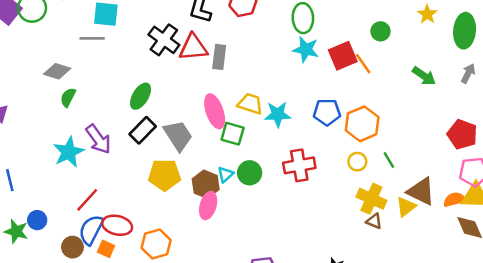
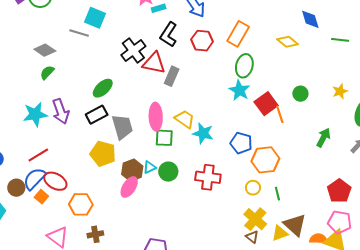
red square: (343, 56) -> (266, 104), turned -30
green arrow: (424, 76) -> (323, 138), turned -114
green square: (233, 134) -> (164, 138), turned -30

